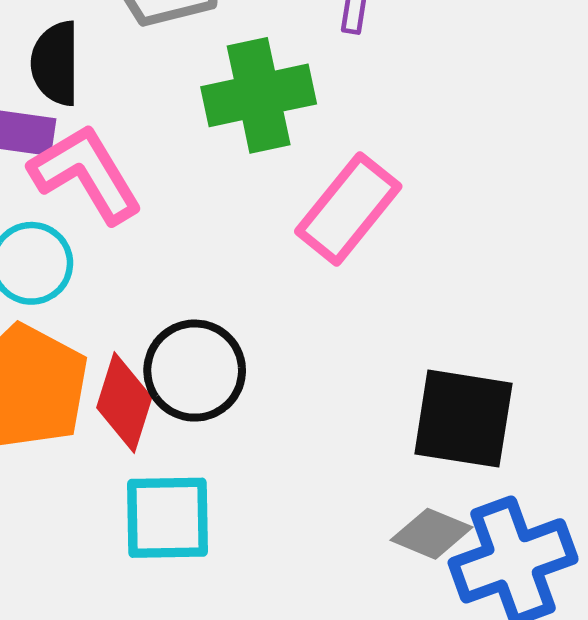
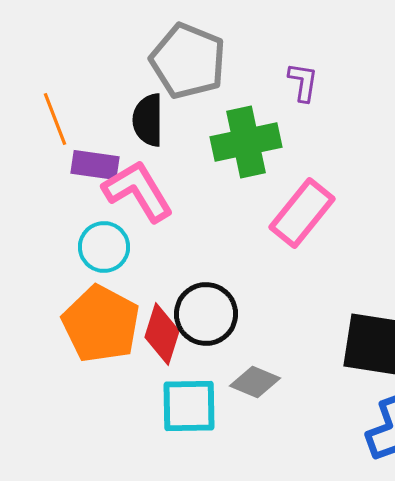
black semicircle: (55, 63) -> (148, 120), moved
gray diamond: (431, 534) -> (255, 382), moved

